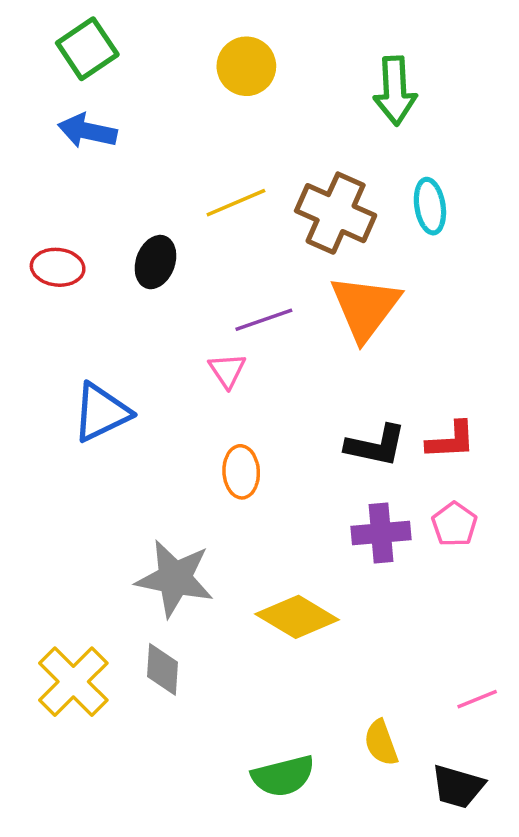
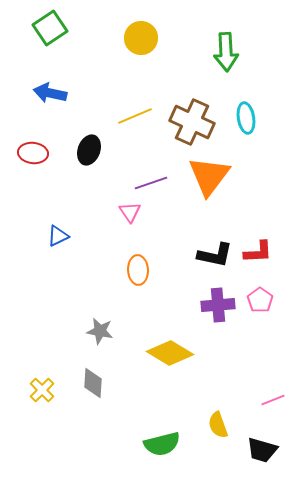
blue arrow: (87, 131) -> (50, 93), moved
blue triangle: (101, 412) -> (58, 236), size x0.6
gray star: (175, 578) -> (100, 331), size x0.6
yellow cross: (73, 682) -> (42, 390), size x0.6

